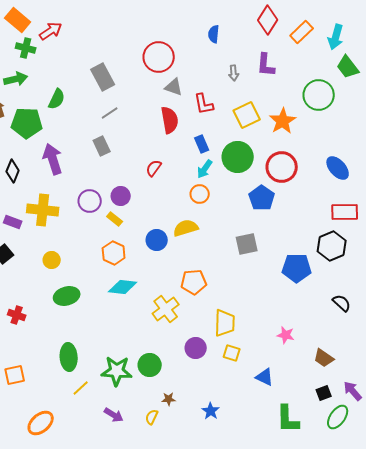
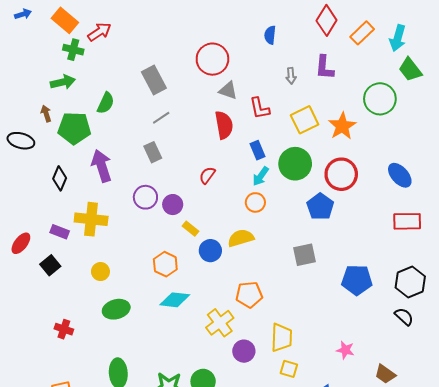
purple circle: (90, 201) -> (145, 197), moved
yellow rectangle: (115, 219) -> (190, 229), moved
black hexagon: (332, 246) -> (410, 282), moved
purple circle: (196, 348) -> (244, 351), moved

